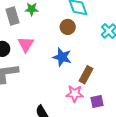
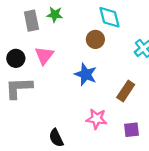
brown rectangle: (86, 75) -> (126, 91), moved
purple square: (97, 101) -> (132, 130), moved

